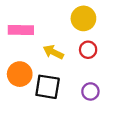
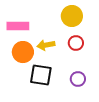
yellow arrow: (53, 52) -> (46, 45), turned -36
orange circle: (20, 74) -> (23, 52), moved

